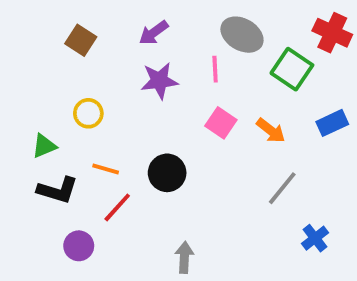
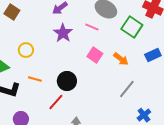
brown square: (81, 40) -> (12, 12), moved
pink line: (215, 69) -> (92, 27), turned -64
purple star: (159, 81) -> (63, 33), turned -30
red line: (117, 207) -> (56, 102), moved

